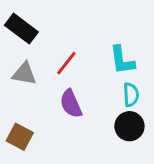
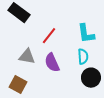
gray triangle: (24, 74) -> (27, 57), moved
cyan semicircle: (131, 95) -> (83, 57), moved

